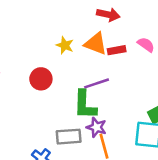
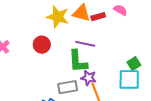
yellow star: (65, 45) -> (58, 17), size x1.6
purple line: (97, 83) -> (85, 44), turned 36

